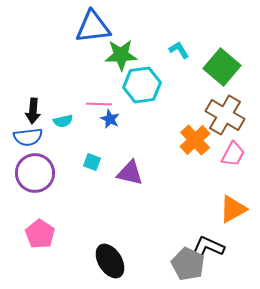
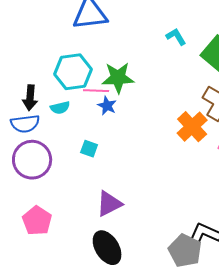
green star: (121, 55) -> (118, 78), moved
cyan hexagon: (142, 85) -> (73, 72), moved
purple triangle: (130, 173) -> (109, 204), moved, turned -40

